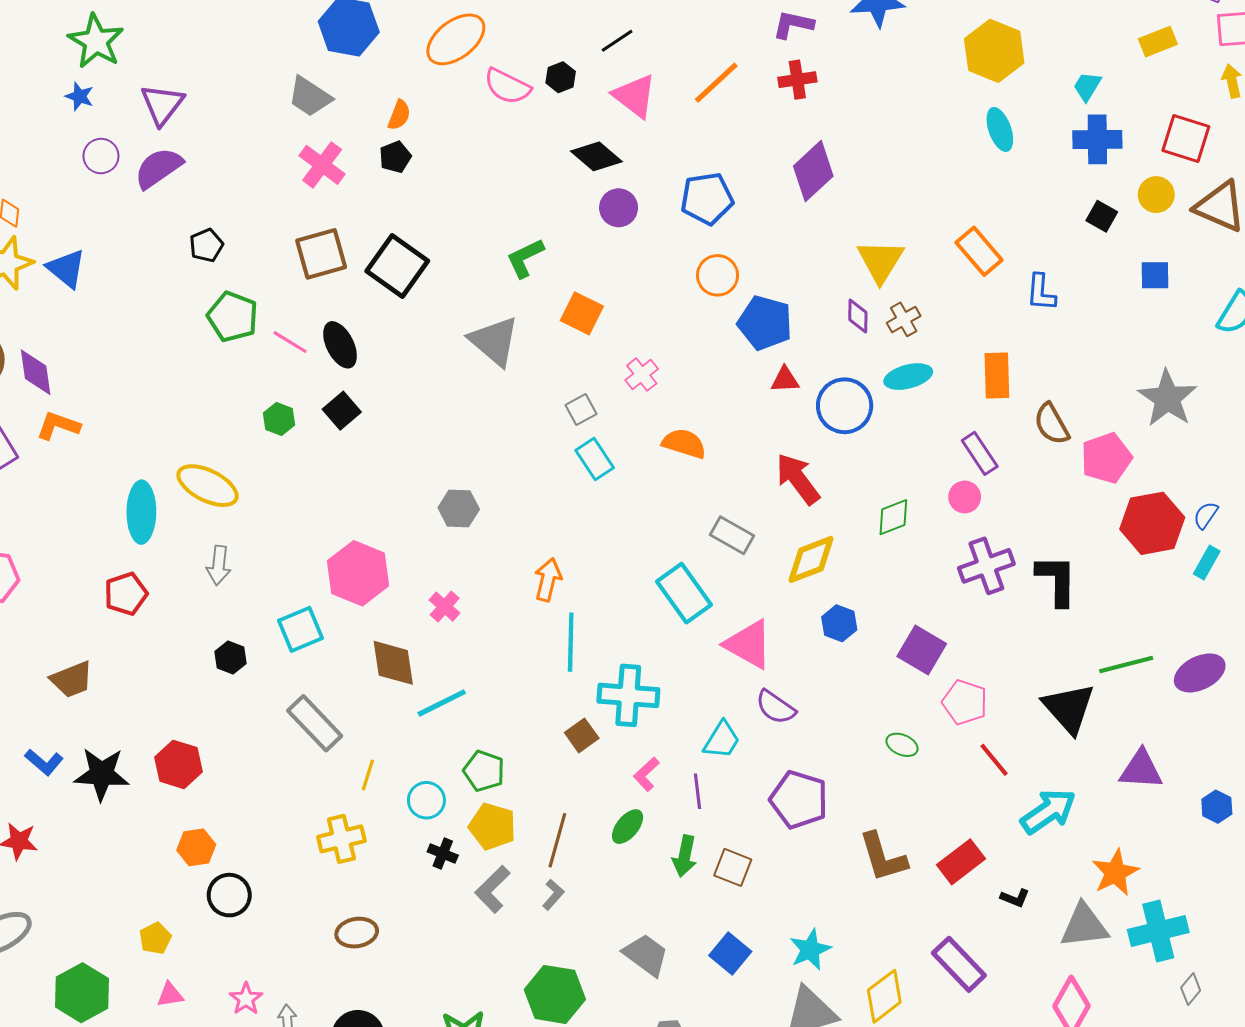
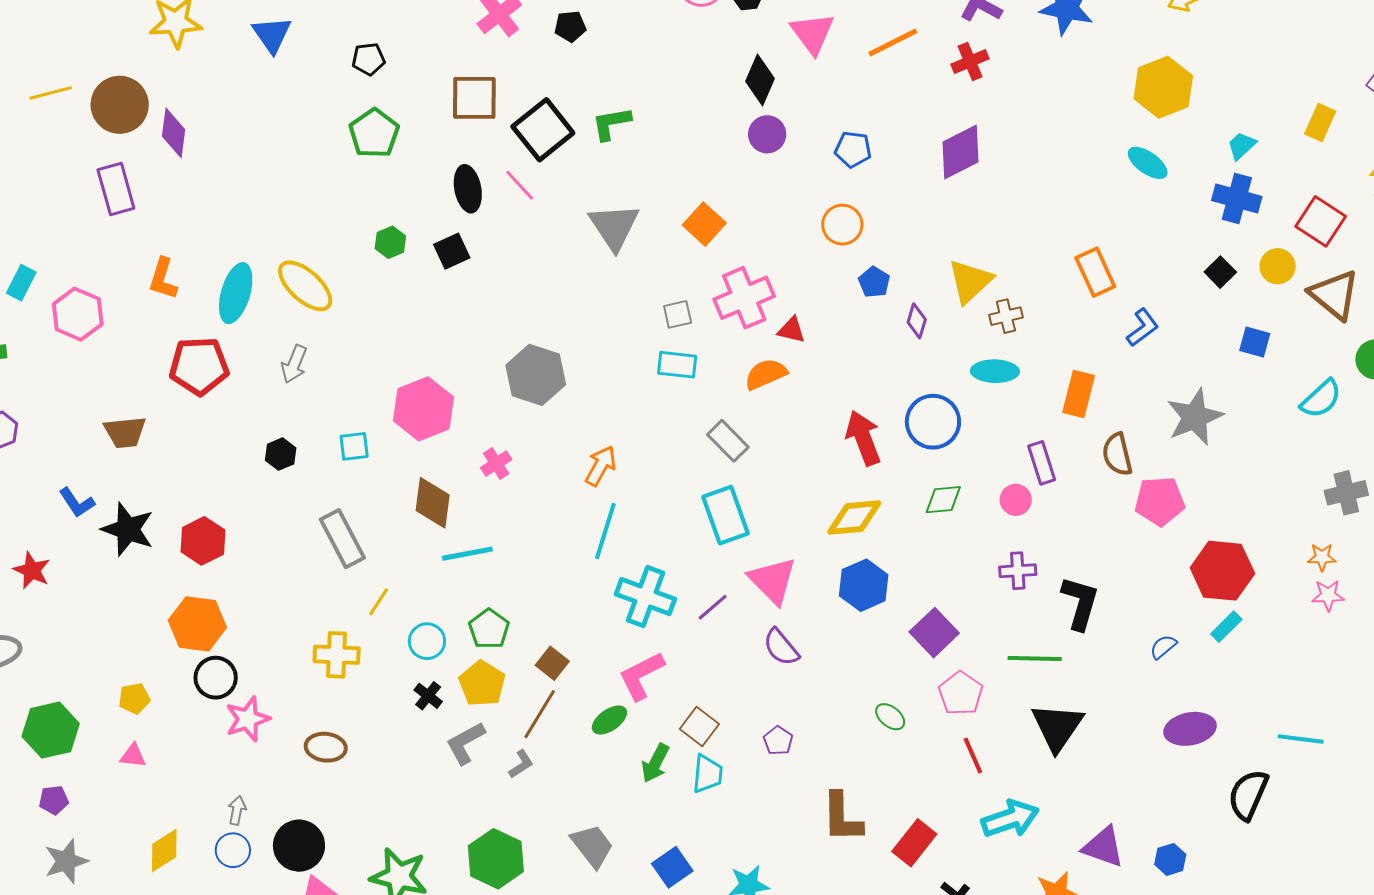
yellow rectangle: (1158, 42) -> (1320, 122), turned -60
red cross: (797, 80) -> (970, 61), turned -30
cyan ellipse: (1000, 129) -> (1148, 163), turned -51
black diamond: (596, 156) -> (760, 80), turned 57
blue pentagon: (707, 199) -> (853, 149), size x0.7
green L-shape: (525, 258) -> (611, 123), moved
yellow triangle: (880, 261) -> (970, 281), moved
blue triangle: (66, 269) -> (272, 35), moved
blue L-shape: (1041, 292) -> (1143, 328), turned -147
purple diamond: (858, 316) -> (917, 321), moved
blue pentagon: (765, 323) -> (874, 282), size x0.6
pink line: (290, 342) -> (520, 185), moved
pink cross: (642, 375) -> (744, 298), size x1.8
red triangle: (785, 380) -> (791, 330), moved
gray star: (1167, 398) -> (1195, 417), moved
blue circle: (845, 406) -> (933, 422), moved
orange L-shape: (58, 426) -> (163, 279), moved, turned -108
orange semicircle: (684, 443) -> (766, 374), turned -57
cyan rectangle: (595, 459) -> (677, 365), turned -66
gray hexagon: (459, 508) -> (536, 375), size x1.5
blue semicircle: (1206, 515) -> (1163, 647), moved
red hexagon: (1152, 523) -> (1222, 571), moved
gray rectangle: (732, 535) -> (728, 441), moved
purple cross: (986, 566) -> (1018, 571), size x0.7
red pentagon: (126, 594) -> (199, 366), size x1.4
blue hexagon: (839, 623) -> (864, 585), size x1.4
cyan square: (301, 629) -> (354, 446), size x0.7
green line: (1126, 664) -> (1035, 659), moved
brown square: (582, 735) -> (552, 663), moved, turned -32
cyan trapezoid: (722, 740) -> (707, 774), moved, turned -42
purple triangle: (1141, 770) -> (1103, 847), moved
pink L-shape: (646, 774) -> (641, 676), size x1.6
purple line: (697, 791) -> (713, 607), moved, turned 40
purple pentagon: (799, 800) -> (778, 741), size x0.5
orange hexagon: (196, 847) -> (197, 624), size x1.5
red rectangle: (961, 862) -> (914, 843), turned -30
brown square: (733, 867) -> (699, 726), moved
pink star: (246, 999) -> (248, 719), moved, size x1.4

